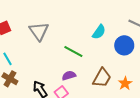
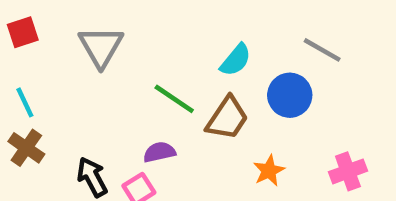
brown trapezoid: (102, 78) -> (227, 118), moved
orange star: (125, 83) -> (269, 171), moved

